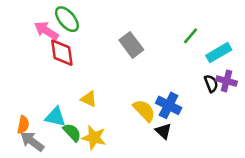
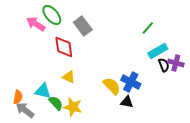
gray rectangle: (131, 45) -> (83, 26), moved
red diamond: (62, 53) -> (64, 47), moved
cyan rectangle: (219, 53) -> (158, 51), moved
black triangle: (163, 131) -> (127, 102), turned -32

